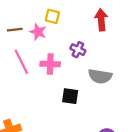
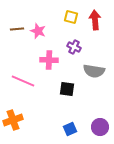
yellow square: (52, 16) -> (71, 17), moved
pink line: (21, 62) -> (23, 81), moved, turned -40

